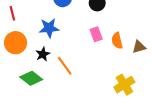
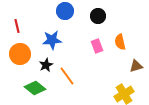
orange semicircle: (117, 41) -> (120, 42), moved
brown triangle: (139, 47) -> (136, 66), moved

